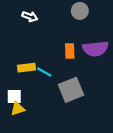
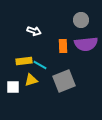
gray circle: (80, 11) -> (81, 20), moved
white arrow: (30, 16) -> (34, 31), moved
yellow triangle: (18, 109) -> (31, 80), moved

